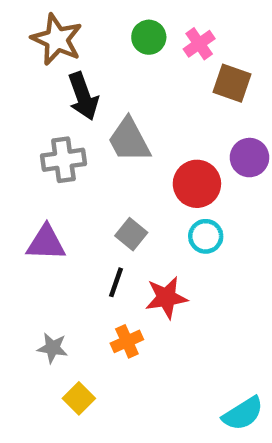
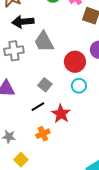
black arrow: (83, 96) -> (23, 22), turned 105
black line: (116, 282) -> (38, 107), turned 40
red star: (166, 298) -> (61, 114), turned -30

